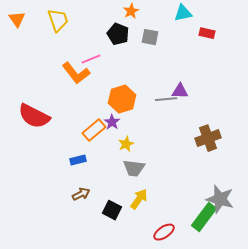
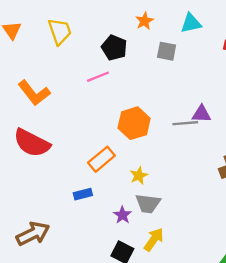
cyan triangle: (183, 13) -> (191, 23), moved
black pentagon: (118, 34) -> (114, 48), moved
orange L-shape: (76, 73) -> (34, 93), moved
purple star: (112, 122) -> (122, 215), moved
brown arrow: (81, 194) -> (33, 234), moved, size x1.6

